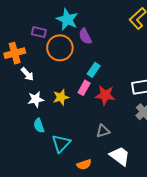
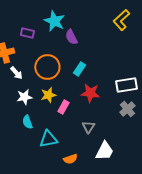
orange circle: (60, 48) -> (47, 67), moved
pink rectangle: (84, 88) -> (63, 107), moved
gray triangle: (103, 131) -> (88, 127), turned -40
cyan triangle: (61, 143) -> (48, 139), turned 36
white trapezoid: (120, 156) -> (104, 151), turned 80

